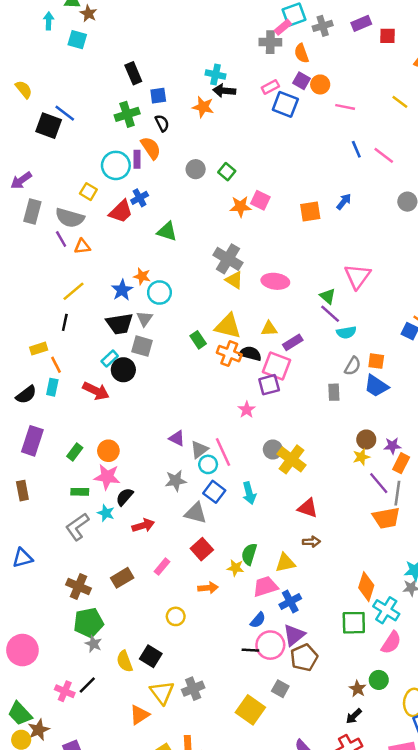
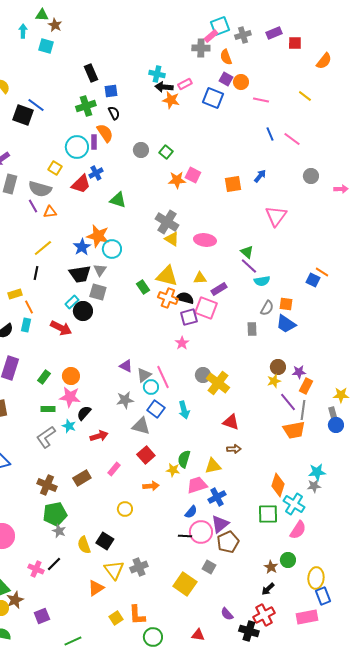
pink rectangle: (270, 87) -> (185, 84), moved
orange star: (203, 107) -> (171, 100), moved
orange star: (142, 276) -> (98, 236), size x1.6
pink triangle: (358, 276) -> (276, 216), moved
purple square: (269, 385) -> (189, 317), moved

